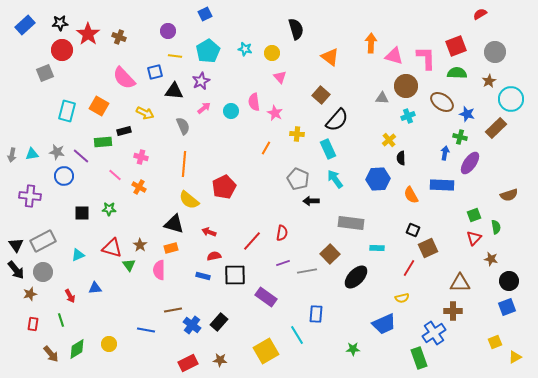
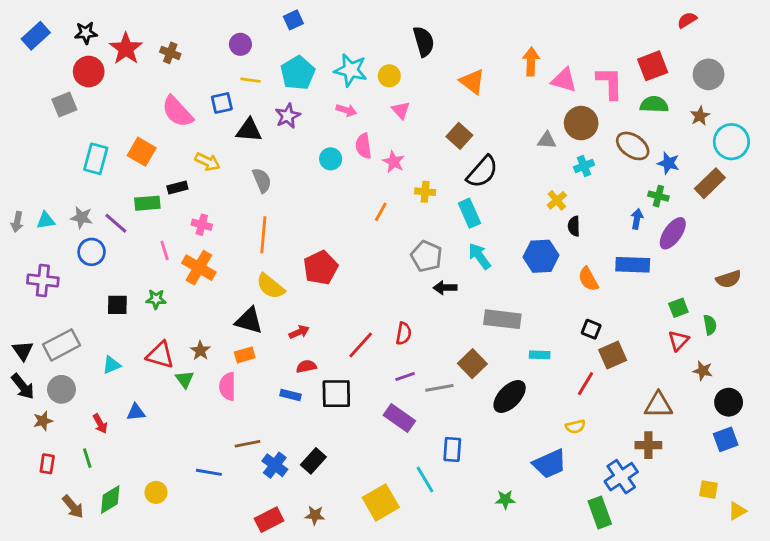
cyan star: (245, 49) -> (351, 70), size x1.6
pink arrow: (204, 108) -> (346, 110), moved, turned 56
pink line: (115, 175) -> (165, 250), turned 32
orange cross: (139, 187) -> (199, 268), size x1.6
red arrow: (209, 232) -> (299, 332), turned 136
purple rectangle: (266, 297) -> (399, 418), moved
yellow square: (495, 342) -> (709, 490), turned 32

